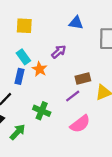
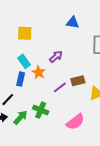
blue triangle: (76, 23) -> (73, 23), moved
purple line: (73, 96) -> (60, 87), moved
green arrow: (18, 132) -> (20, 117), moved

